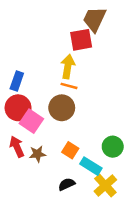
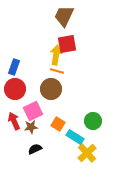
brown trapezoid: (94, 19) -> (64, 16), moved
red square: (81, 40) -> (67, 44), moved
pink square: (31, 121) -> (33, 111), moved, turned 30
black semicircle: (67, 184) -> (35, 149), moved

